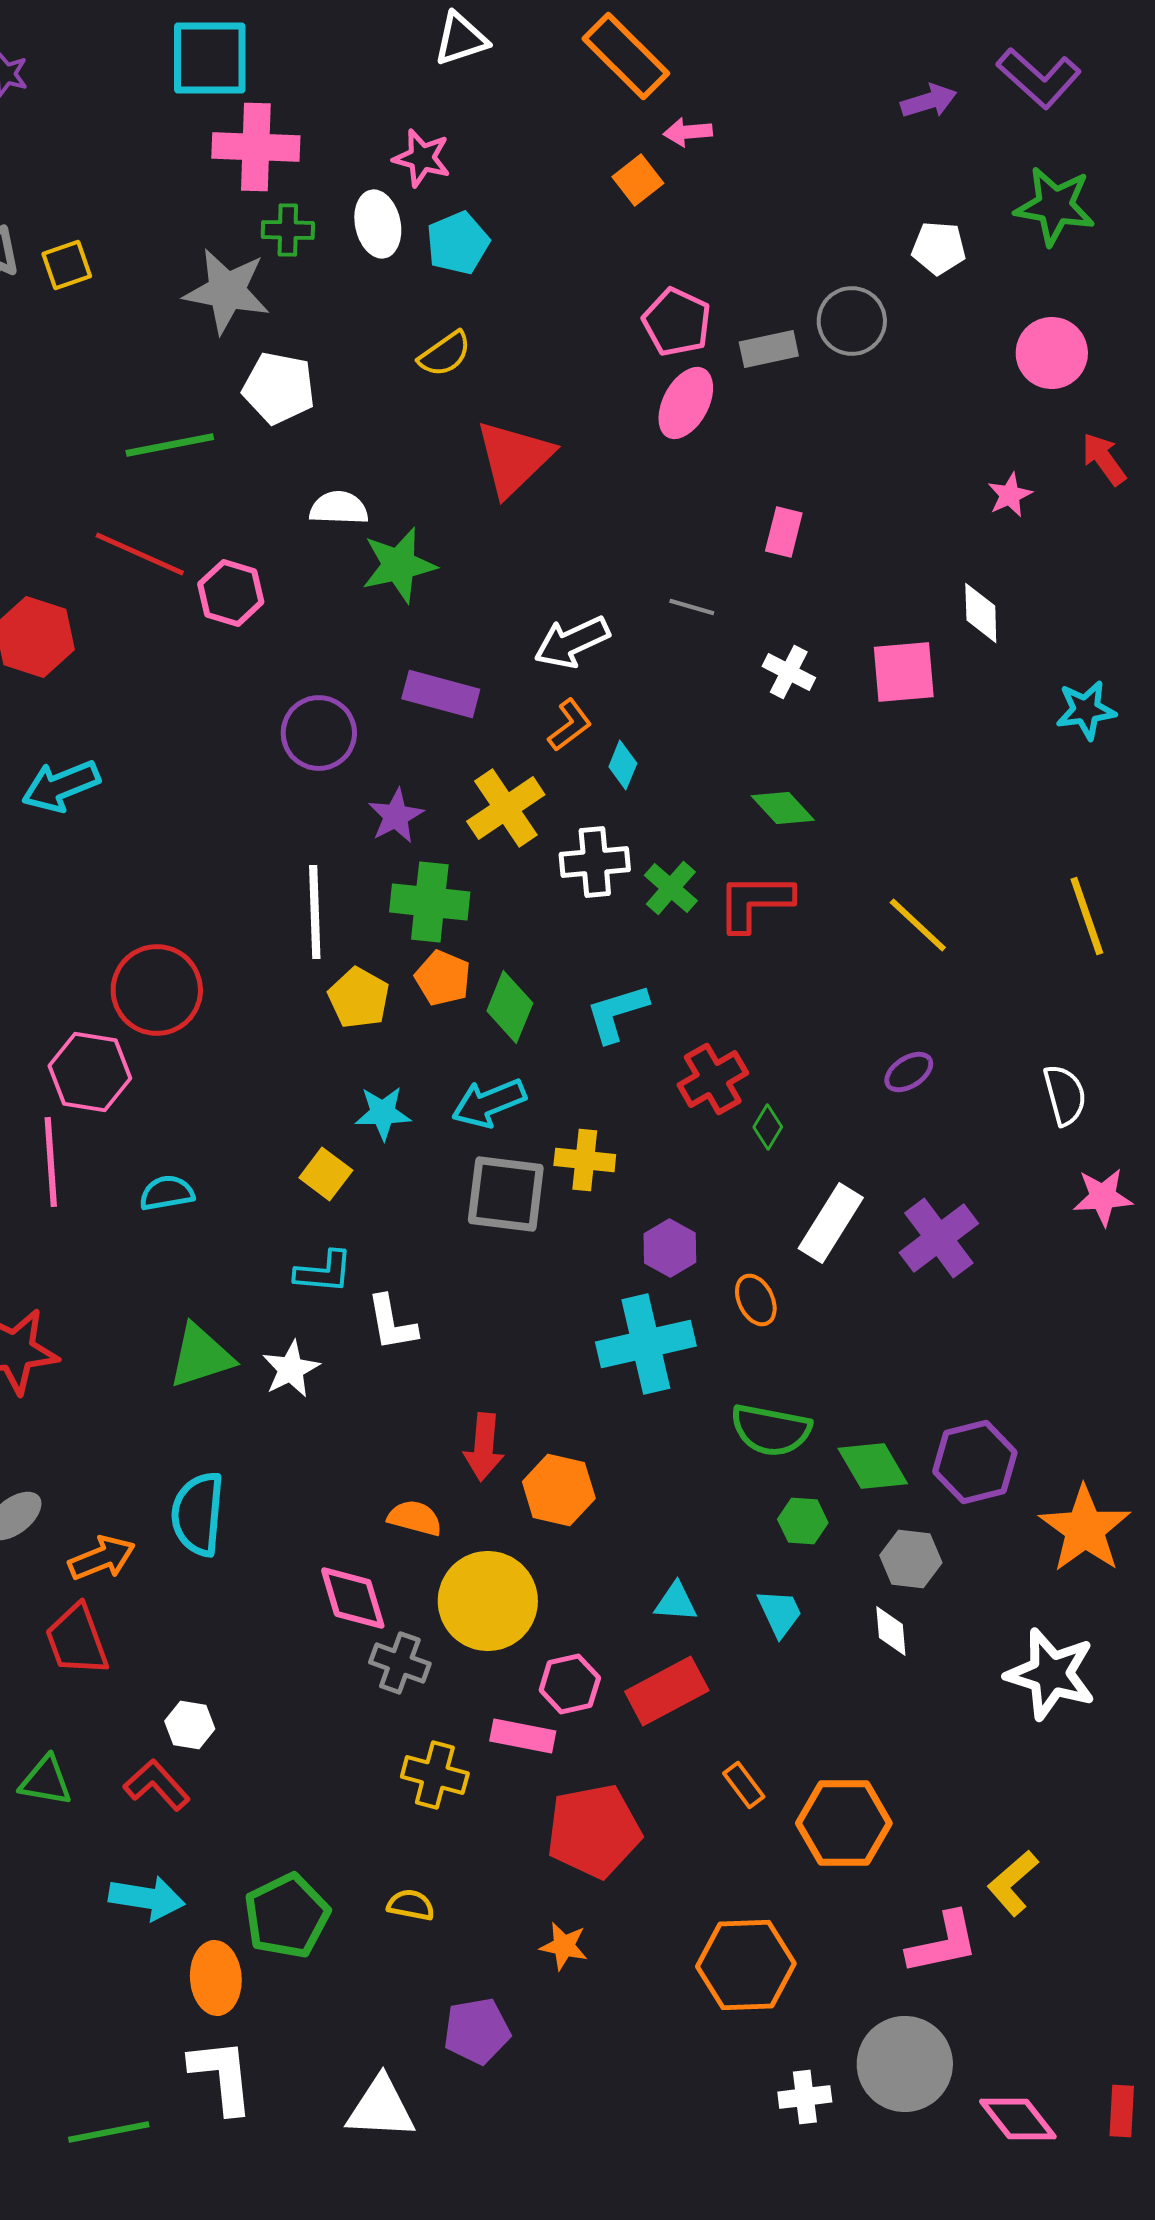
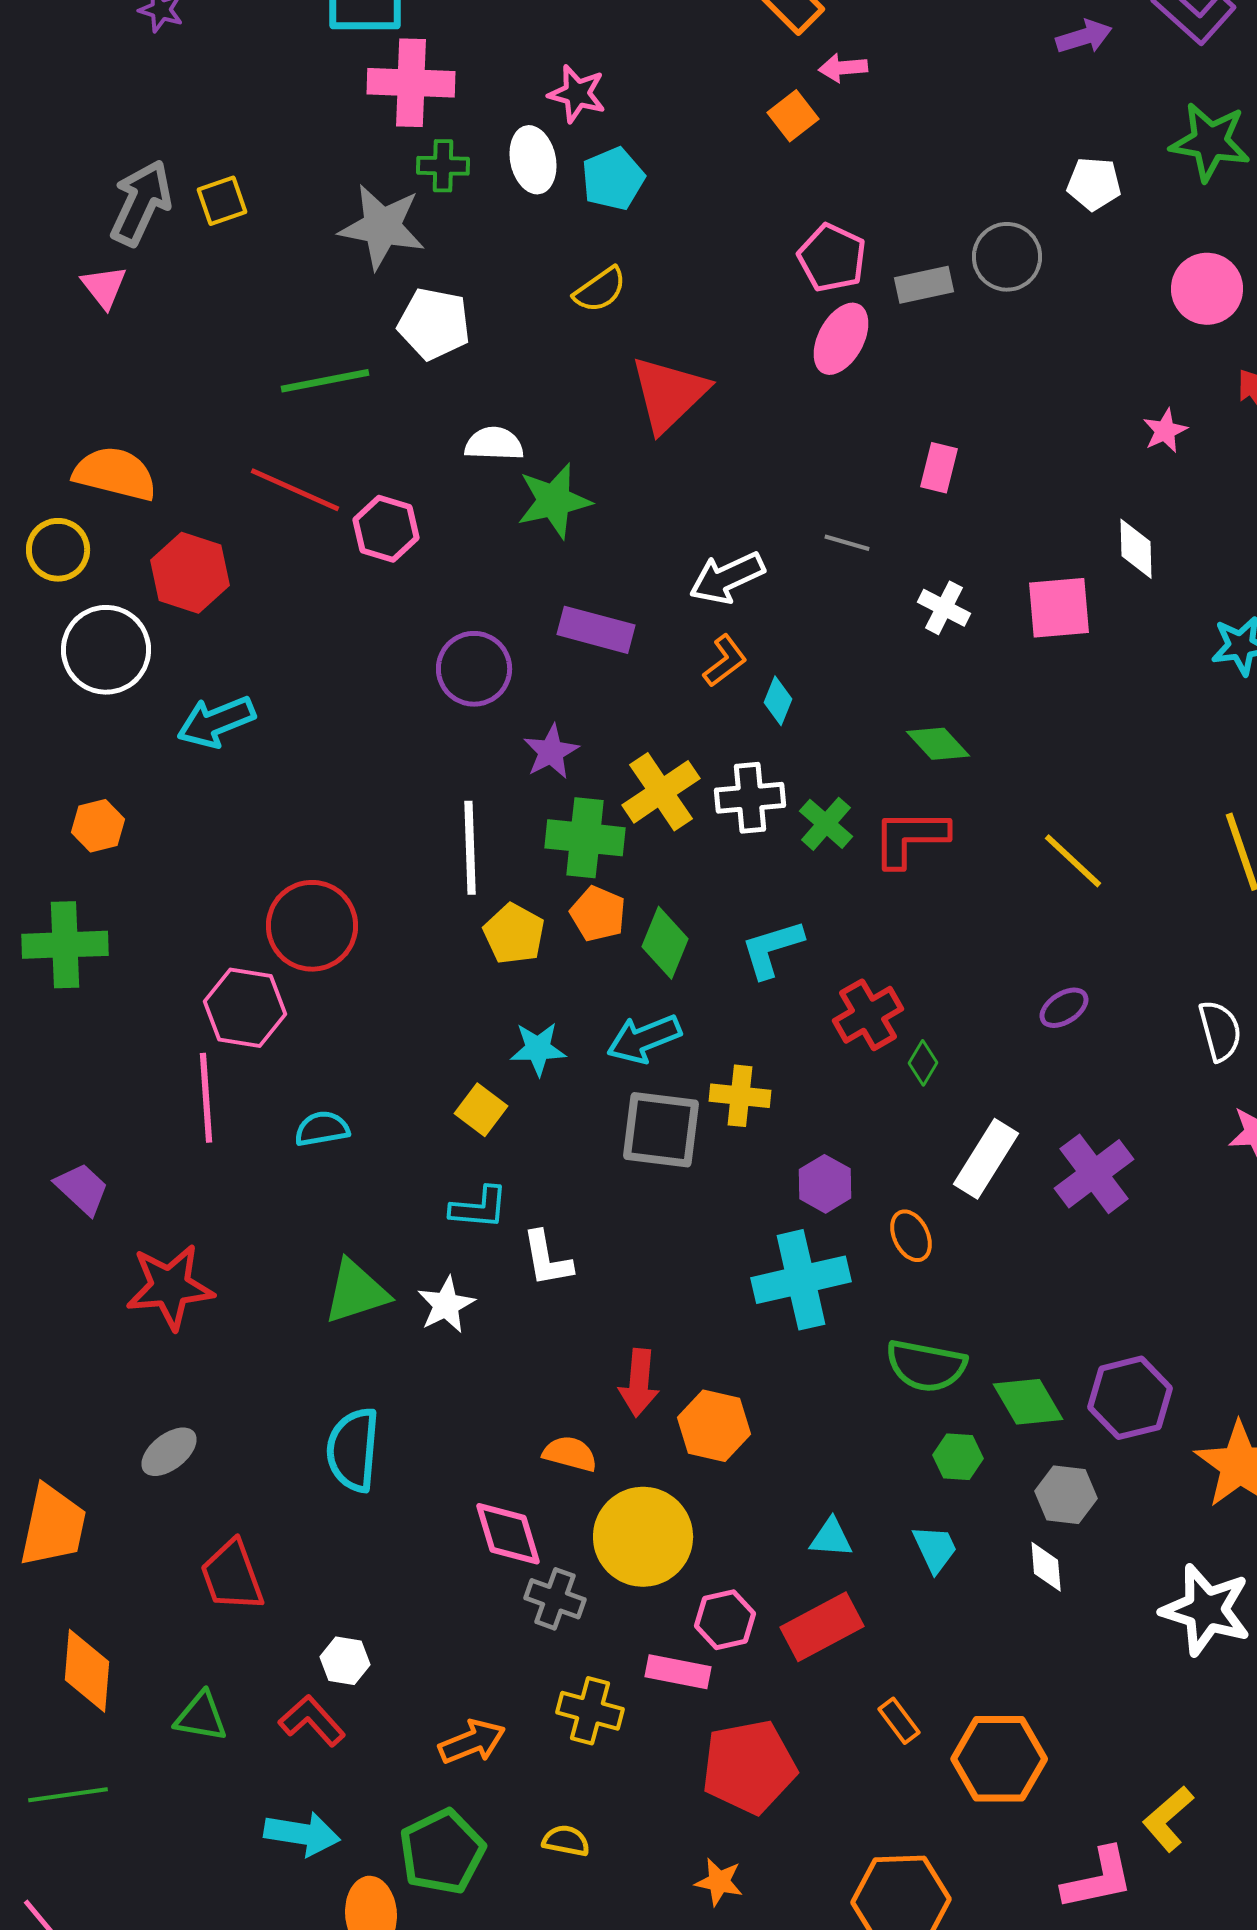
yellow cross: (506, 808) -> (661, 792), moved
orange arrow: (102, 1558) -> (472, 1742), moved

